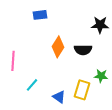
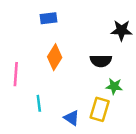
orange diamond: (58, 47) -> (55, 57), moved
green star: (101, 76) -> (114, 86), moved
cyan line: (32, 85) -> (39, 103), turned -48

